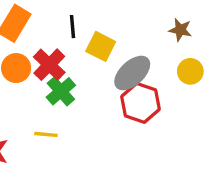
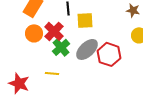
yellow square: (101, 46) -> (85, 20), turned -30
gray ellipse: (132, 73) -> (87, 49), moved

